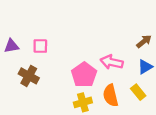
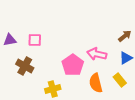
yellow cross: (83, 102) -> (53, 89), moved

